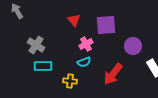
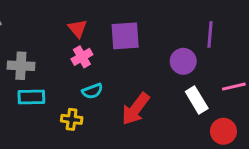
pink cross: (86, 44) -> (82, 57), moved
gray cross: (36, 45) -> (21, 66), turned -30
purple circle: (133, 46) -> (183, 61), moved

